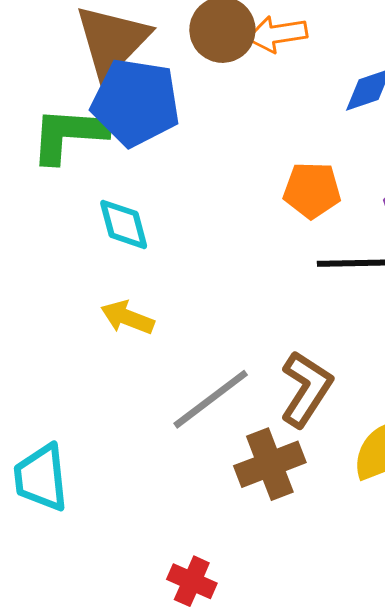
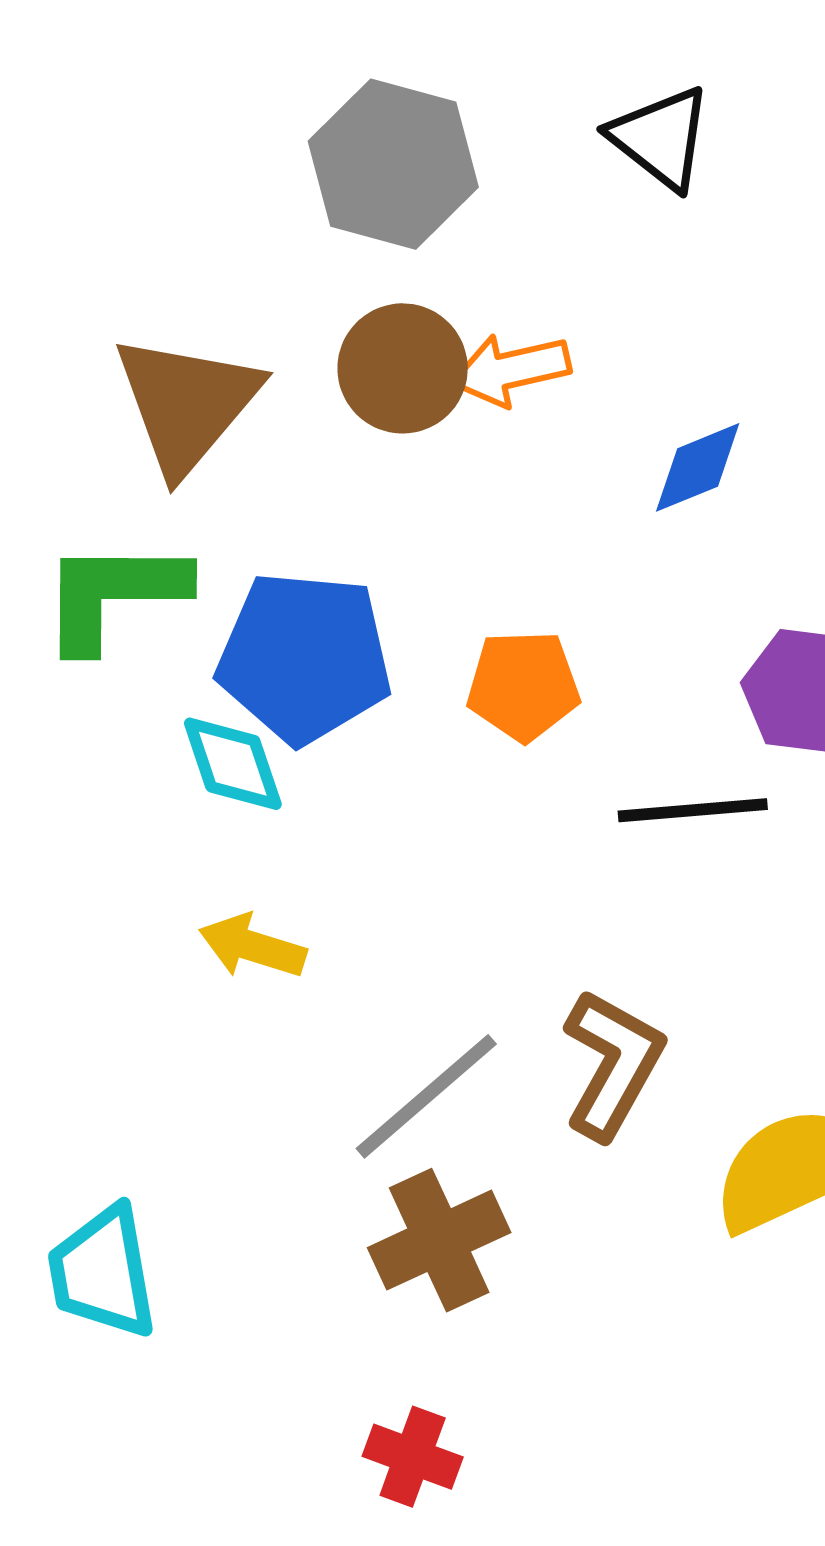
blue pentagon: (136, 102) -> (304, 657), moved
orange pentagon: (312, 190) -> (523, 686), moved
brown cross: (270, 464) -> (439, 1240), moved

